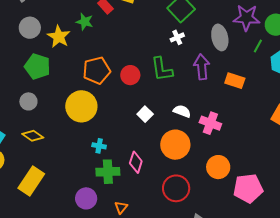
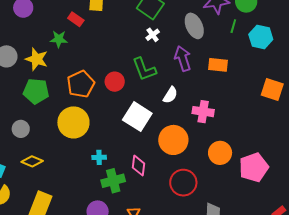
green pentagon: (37, 66) -> (36, 91), moved
white semicircle: (182, 111) -> (170, 95), moved, turned 114
white square: (145, 114) -> (137, 117), size x1.8

